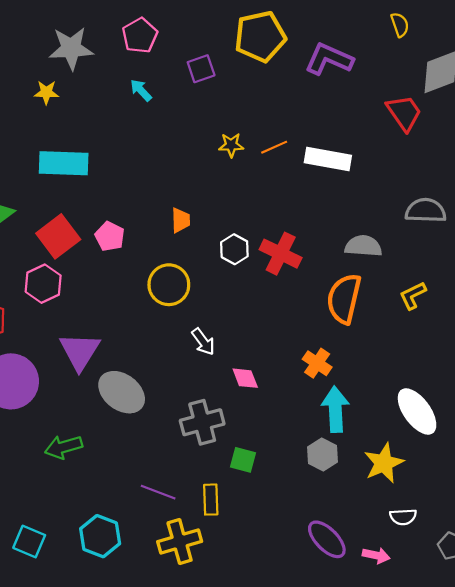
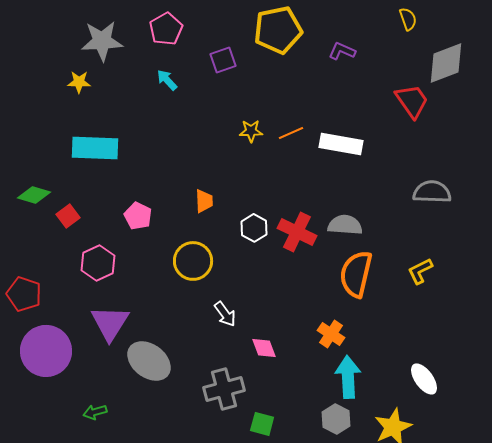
purple L-shape: (329, 59) -> (342, 51), size x0.6
red square: (58, 236) -> (68, 216), moved, size x0.6
gray semicircle: (363, 246) -> (345, 225), moved
pink hexagon: (43, 284) -> (98, 263), moved
white ellipse: (417, 411) -> (424, 379), size x0.7
green arrow: (64, 447) -> (95, 412), size x0.7

